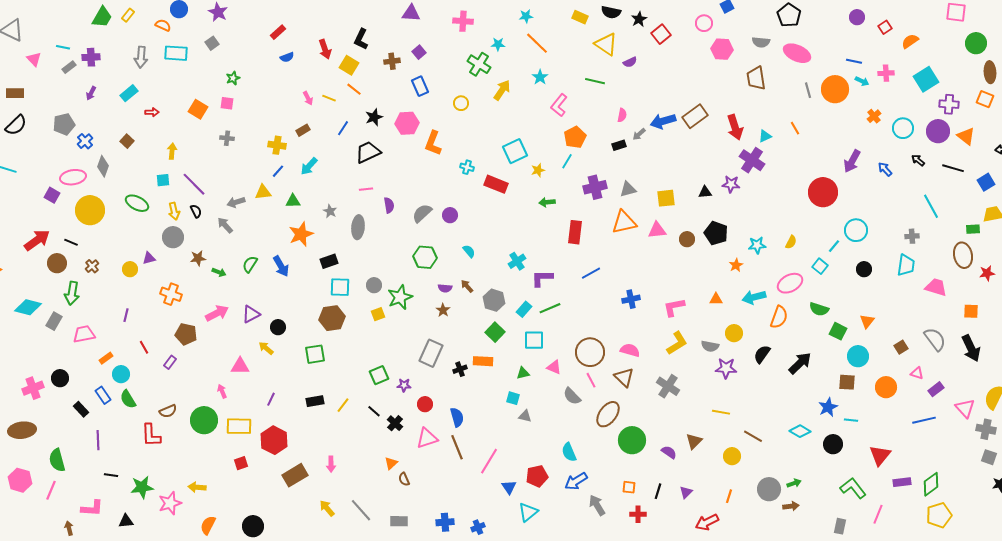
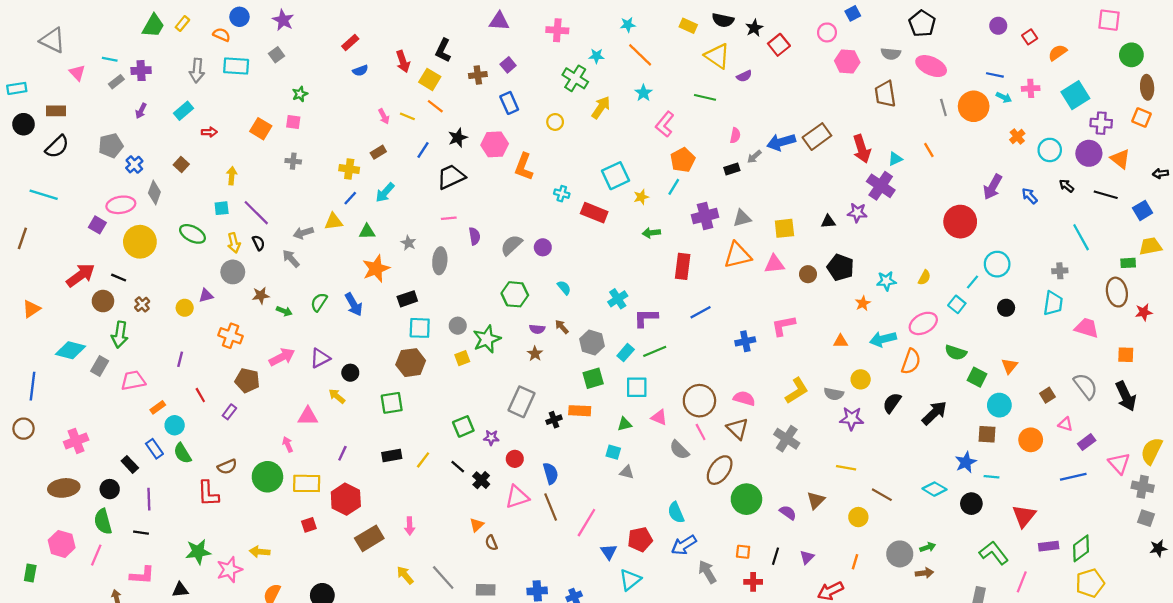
pink L-shape: (674, 307) -> (783, 326), moved
green square: (495, 332) -> (593, 378), turned 30
black circle: (60, 378) -> (110, 489), moved
black line: (111, 475) -> (141, 533), moved

